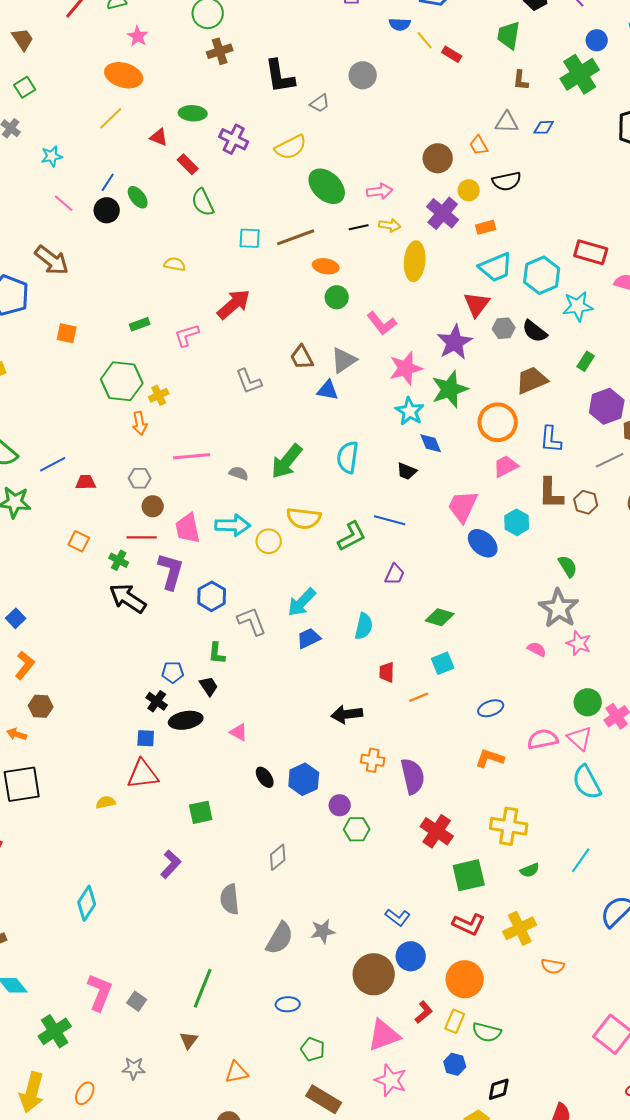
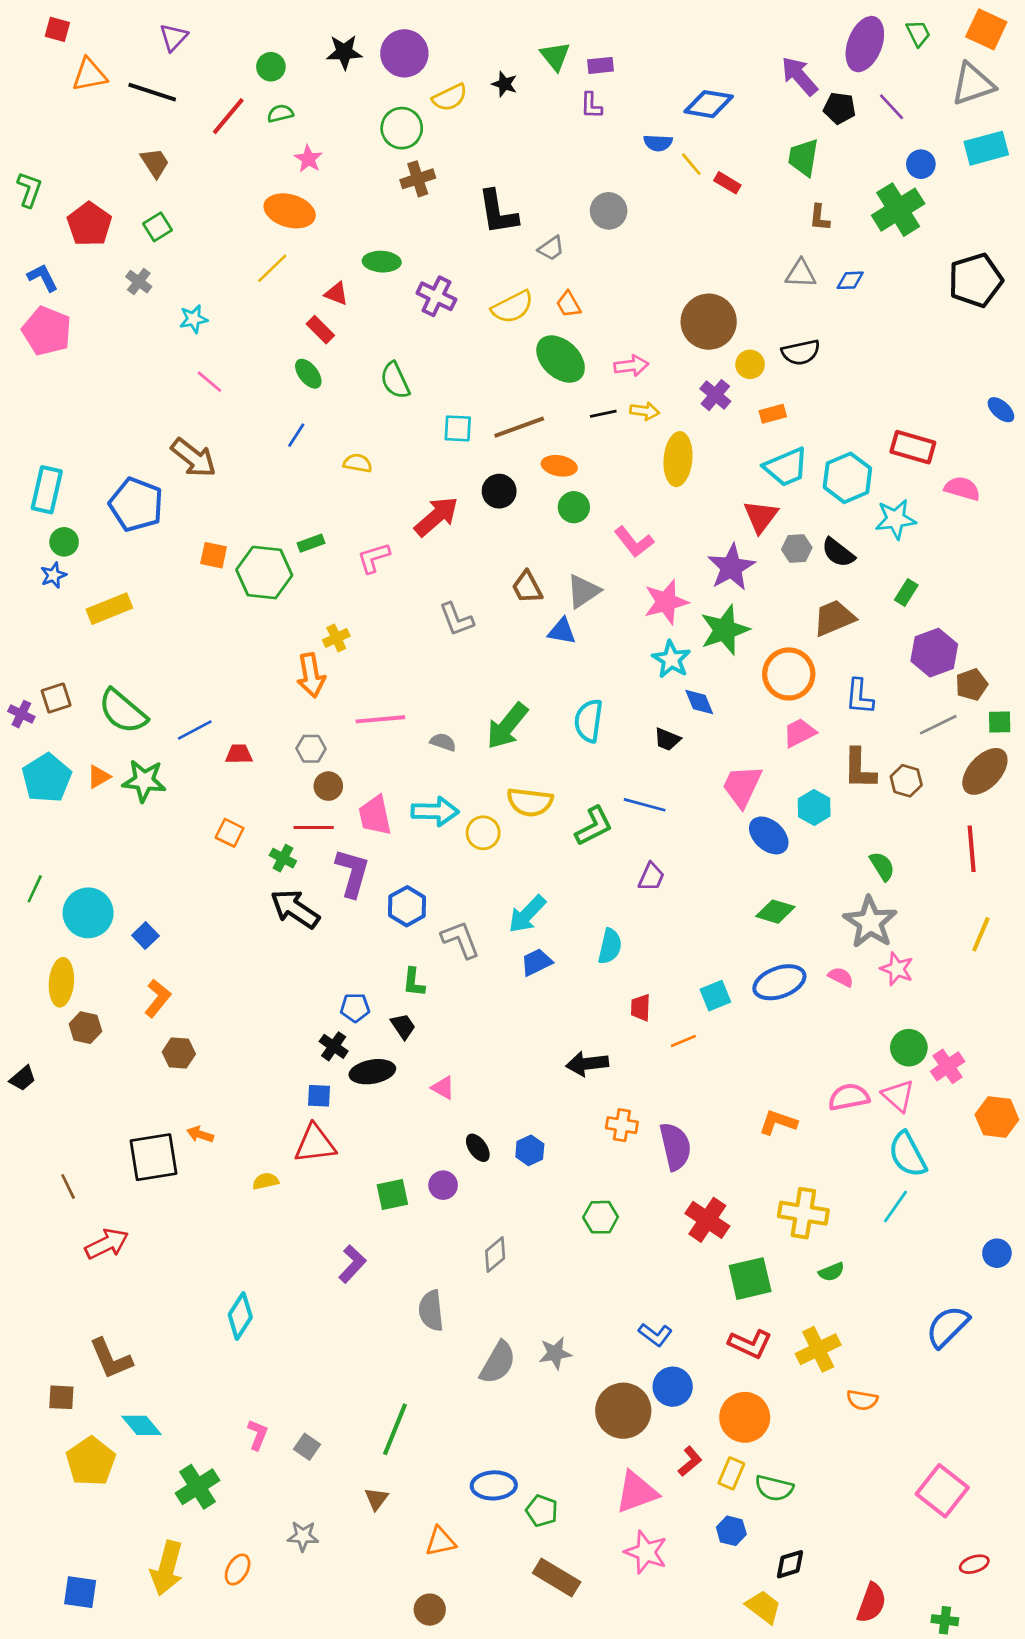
orange trapezoid: (479, 145) -> (569, 304), moved
brown circle: (438, 158) -> (709, 322), size x1.4
red rectangle: (188, 164) -> (320, 330), moved
blue line: (108, 182) -> (296, 435), moved
black circle: (107, 210) -> (499, 491), moved
purple cross: (443, 213) -> (715, 395), size x0.7
green hexagon: (122, 381) -> (264, 573), moved
orange arrow: (140, 423) -> (311, 675), size x1.4
green diamond: (440, 617) -> (775, 912), moved
blue ellipse: (491, 708) -> (779, 982), moved, size x1.5
orange arrow: (17, 734) -> (200, 1134), moved
blue hexagon: (304, 779) -> (530, 1150), size x0.7
purple circle: (340, 805) -> (443, 1185), moved
cyan line: (581, 860) -> (896, 1206), moved
pink L-shape: (100, 992) -> (258, 1435), size x0.6
blue ellipse: (288, 1004) -> (494, 1485), moved, size x1.4

